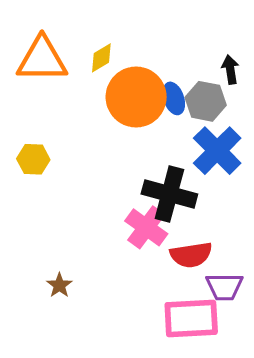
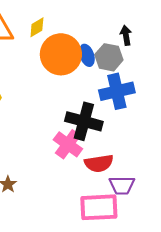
blue cross: (217, 151) -> (117, 91), turned 32

